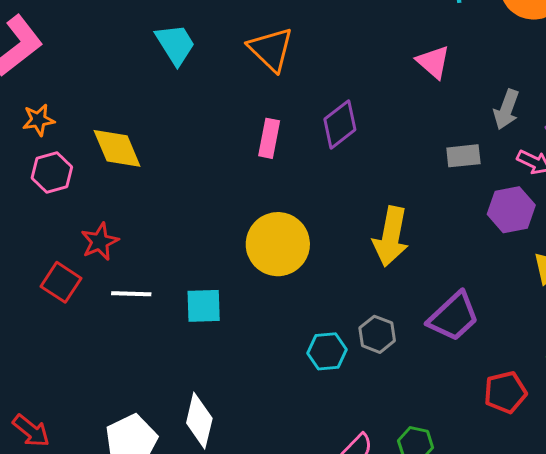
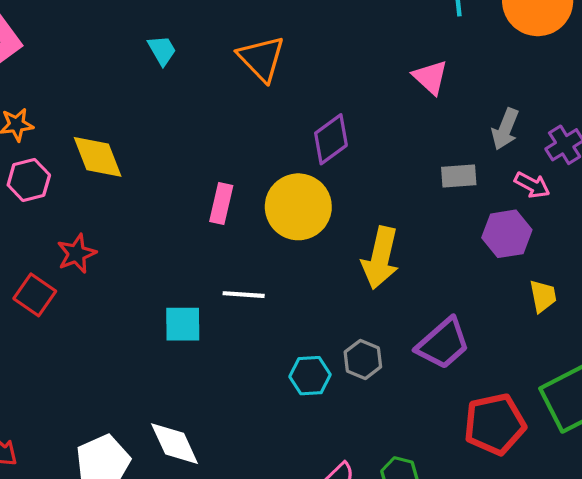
cyan trapezoid: (175, 44) -> (162, 50), size x0.7
pink rectangle: (269, 138) -> (221, 204), moved
yellow circle: (278, 244) -> (298, 207), moved
white line: (131, 294) -> (244, 295), moved
red pentagon: (505, 392) -> (495, 424), size x1.4
white diamond: (199, 421) -> (175, 444), turned -40

